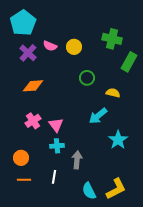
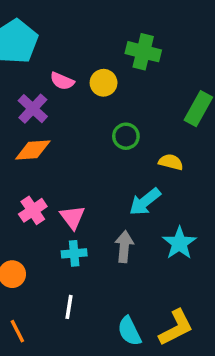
green cross: (112, 39) -> (143, 52), moved
purple cross: (28, 53) -> (33, 109), moved
gray arrow: (77, 160) -> (124, 247), moved
orange line: (24, 180) -> (17, 331), moved, turned 64

